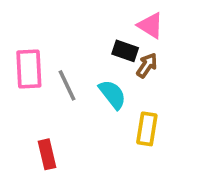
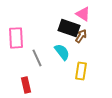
black rectangle: (125, 51) -> (69, 28), size x1.5
gray line: (67, 85) -> (37, 58), moved

